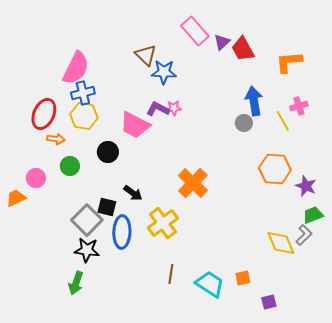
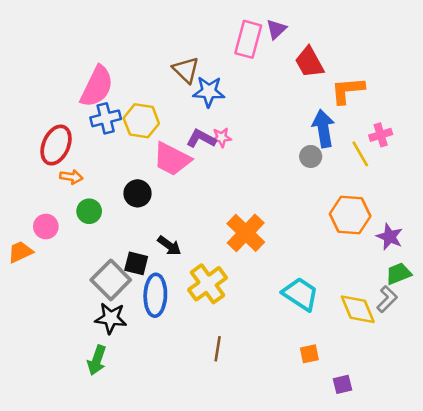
pink rectangle: (195, 31) -> (248, 39), turned 56
purple triangle: (222, 42) -> (276, 29), moved
orange L-shape: (289, 62) -> (348, 90), moved
yellow hexagon: (84, 116) -> (141, 121), moved
cyan trapezoid: (210, 284) -> (300, 294), moved

